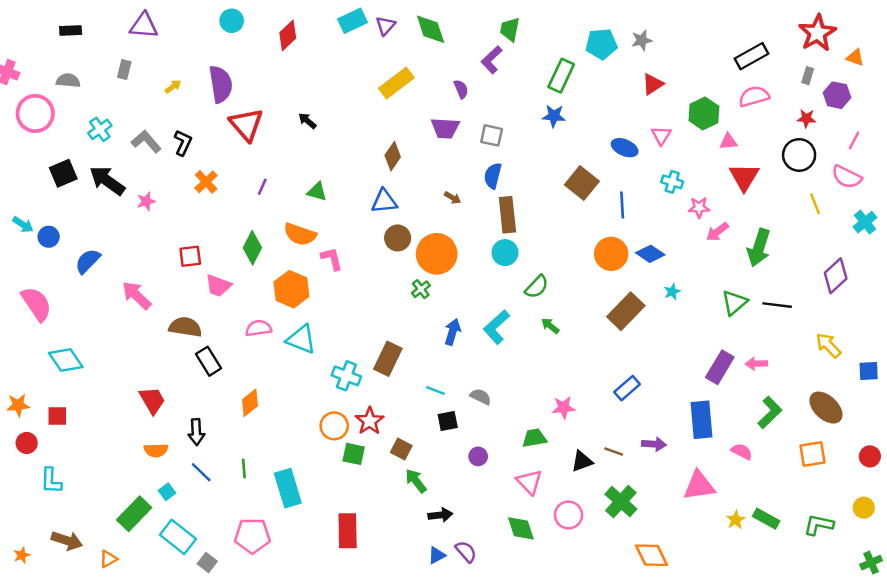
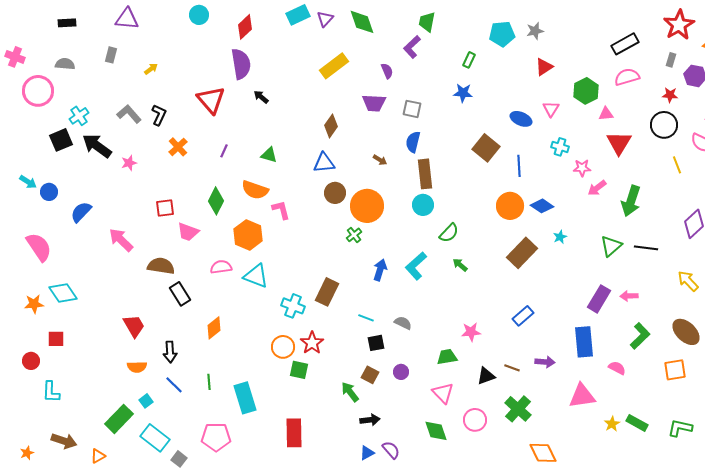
green rectangle: (561, 76) -> (469, 60), size x0.6
purple semicircle: (221, 84) -> (241, 64), moved
cyan cross: (100, 129) -> (79, 116), moved
orange star: (18, 405) -> (34, 304), moved
brown square: (401, 449) -> (370, 375), moved

